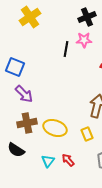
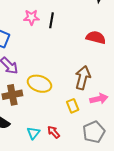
pink star: (84, 40) -> (31, 17), moved
yellow ellipse: (55, 128) -> (39, 84), moved

